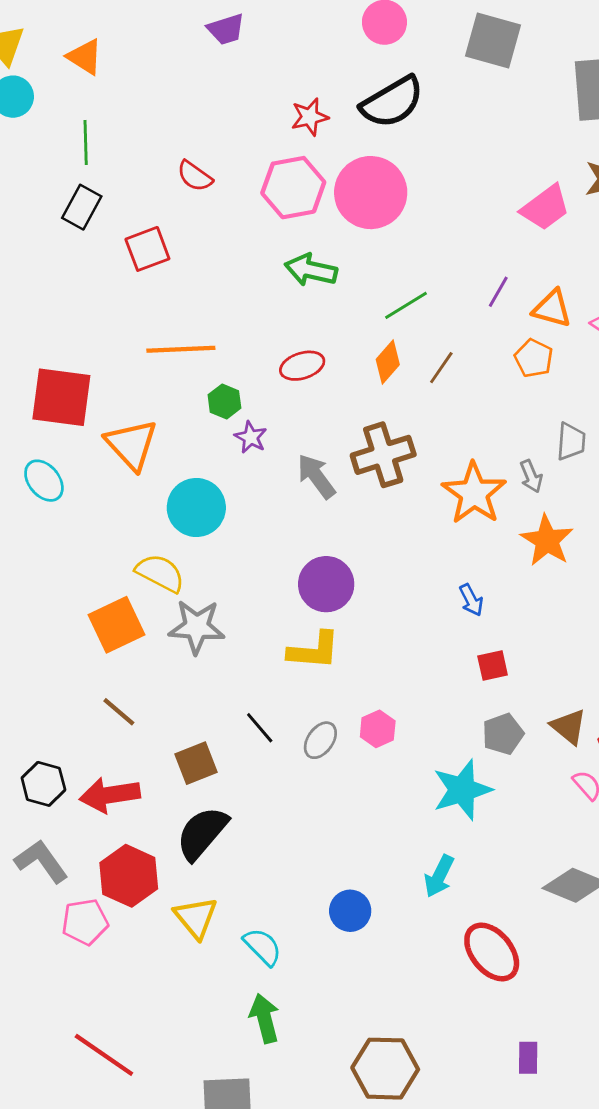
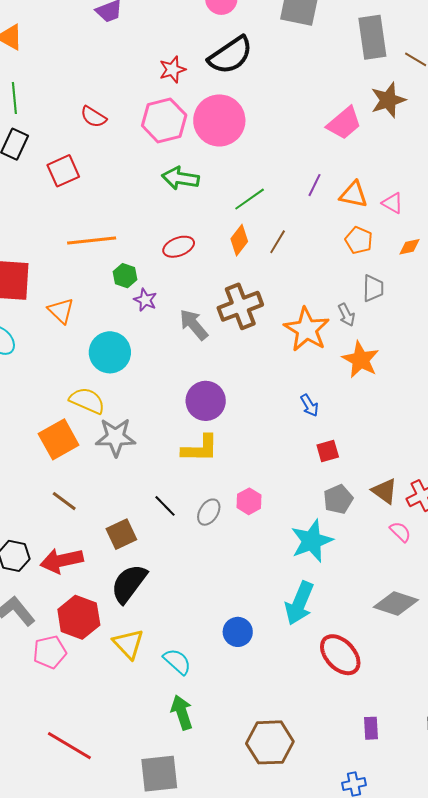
orange pentagon: (534, 358) -> (359, 240), moved
orange triangle: (131, 445) -> (61, 311), size x0.7
cyan arrow: (439, 876) -> (299, 603), size x1.4

